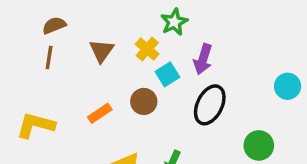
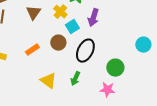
cyan circle: (288, 86) -> (143, 45), moved
black ellipse: (210, 105) -> (85, 51), moved
green circle: (259, 145) -> (115, 68), moved

